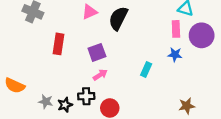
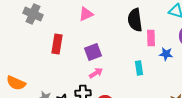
black semicircle: (118, 18) -> (135, 20), moved, turned -35
pink rectangle: (176, 29) -> (151, 38), moved
cyan rectangle: (146, 70) -> (139, 68), turned -32

